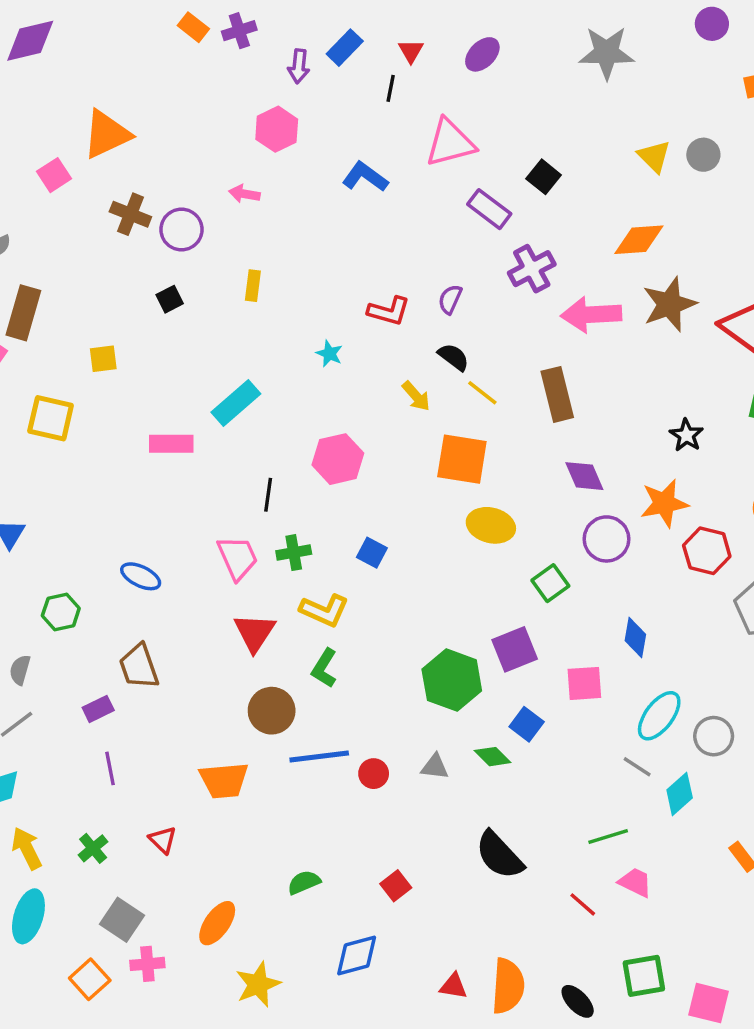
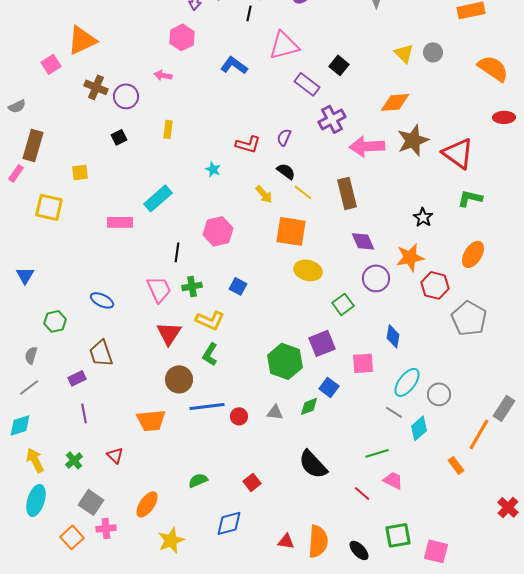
green diamond: (493, 757) -> (309, 406), turned -65

